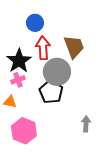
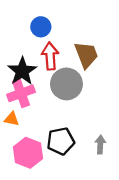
pink cross: (18, 80) -> (21, 93), size x1.6
black pentagon: (51, 92) -> (61, 141), moved, turned 30

